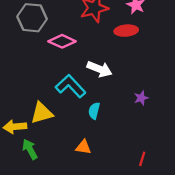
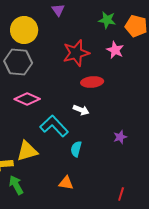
red ellipse: (126, 31) -> (92, 82), moved
pink diamond: (62, 41) -> (27, 99), moved
white arrow: (99, 69) -> (81, 110), size x0.7

